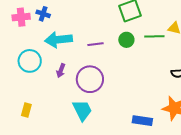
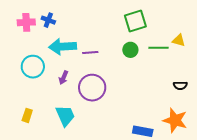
purple line: (95, 44) -> (90, 52), moved
cyan trapezoid: (82, 110) -> (65, 116), moved

